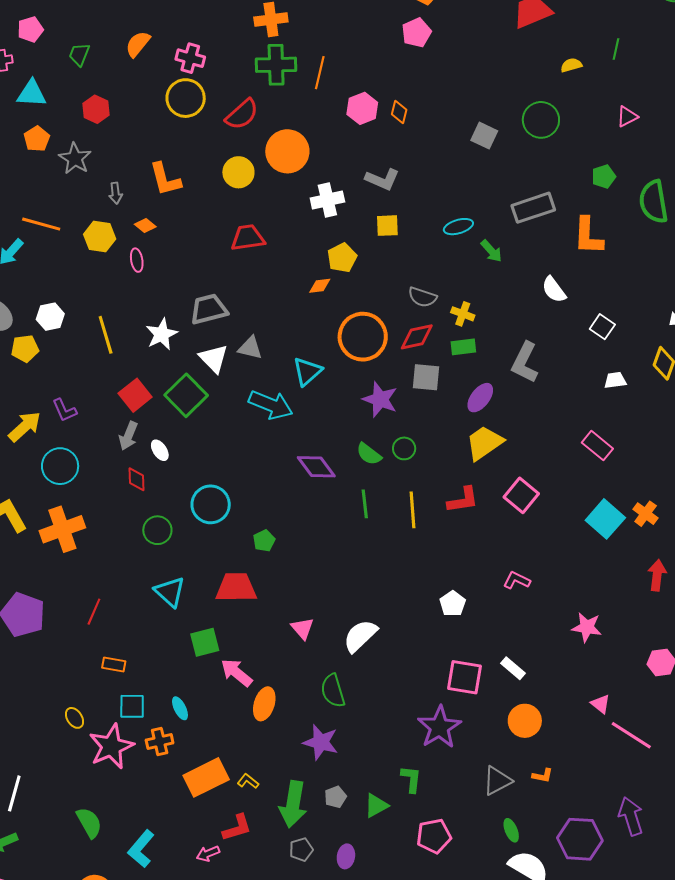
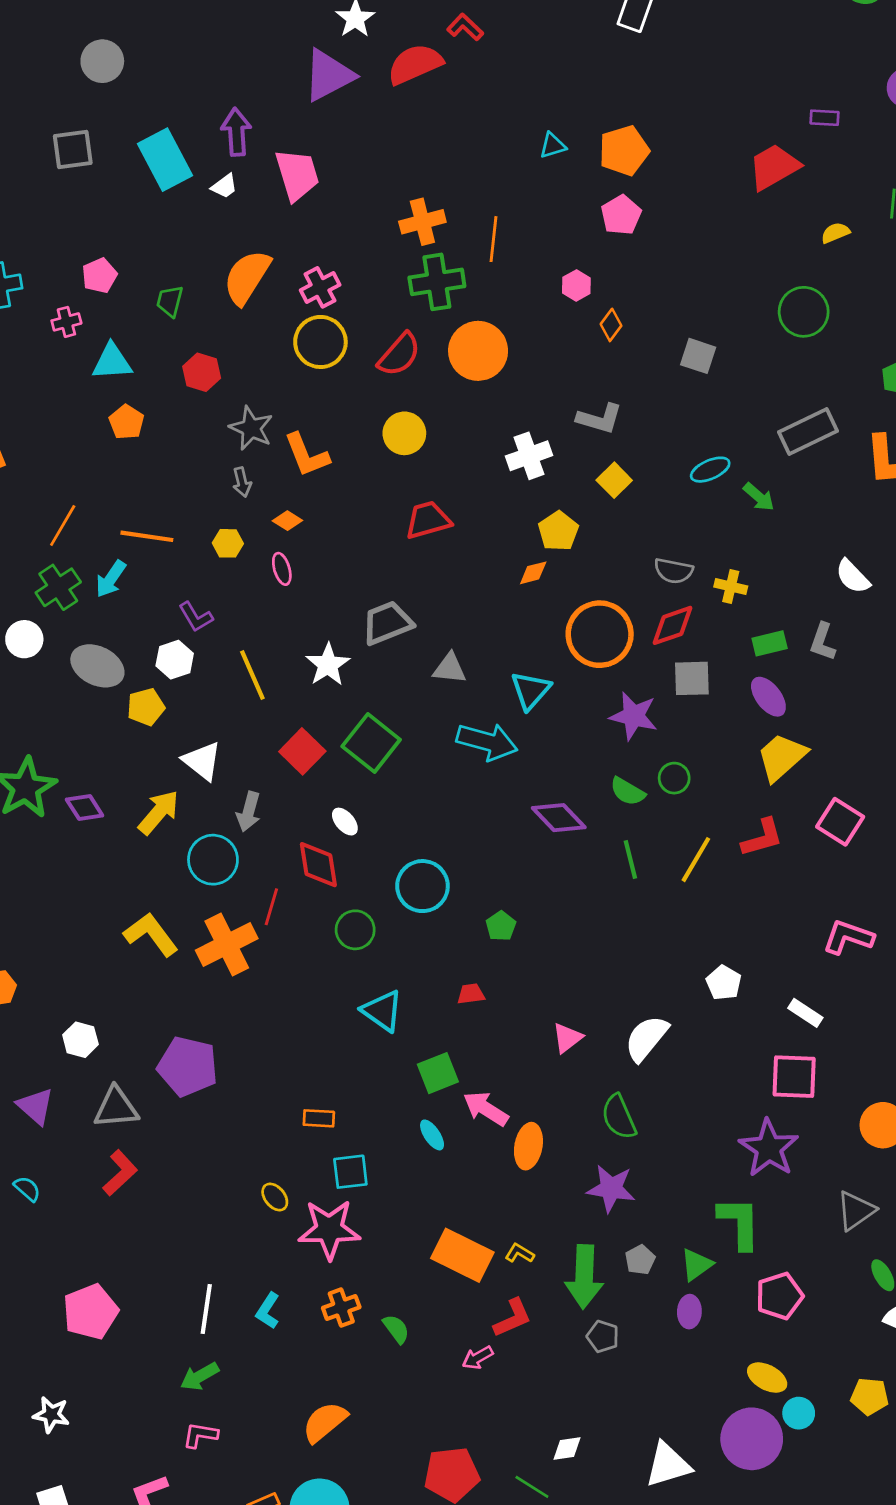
orange semicircle: (138, 44) -> (247, 277), size x1.5
pink cross: (190, 58) -> (320, 287), turned -36
orange line: (320, 73) -> (493, 239), moved
pink hexagon: (362, 108) -> (576, 285), moved, size x0.7
orange diamond: (399, 112) -> (611, 325), turned 30
gray square: (484, 136) -> (698, 356), moved
orange circle: (287, 151) -> (478, 351), moved
gray star: (75, 158) -> (251, 428), moved
yellow square: (387, 226) -> (614, 480), turned -35
yellow hexagon: (100, 237) -> (228, 543), size x0.7
white semicircle: (554, 290) -> (853, 577), moved
green rectangle: (463, 347) -> (770, 643), moved
white triangle: (214, 358) -> (202, 761), moved
gray L-shape: (525, 362) -> (823, 642), size x0.7
purple ellipse: (480, 398) -> (768, 697), turned -68
purple L-shape: (64, 410) -> (196, 617), moved
gray arrow: (128, 436) -> (249, 812), moved
red diamond: (137, 479) -> (318, 865), size x1.5
yellow line: (413, 510) -> (696, 860), turned 42
pink L-shape: (517, 580) -> (848, 937), size x1.4
red trapezoid: (236, 588) -> (471, 994), size x0.5
white pentagon: (453, 604) -> (724, 983), moved
red line: (94, 612) -> (271, 907), moved
pink triangle: (302, 628) -> (567, 1038), turned 40
white rectangle: (513, 668) -> (805, 1013), moved
cyan ellipse: (180, 708) -> (432, 1135), moved
orange cross: (160, 741) -> (341, 1307), moved
pink star: (111, 746) -> (329, 1229), turned 30
orange rectangle: (206, 777) -> (462, 1255), turned 60
green L-shape: (411, 779) -> (739, 1223), size x1.5
green semicircle: (89, 823) -> (396, 1329), moved, size x0.7
cyan L-shape: (141, 849) -> (268, 1311), moved, size x0.7
gray pentagon: (301, 850) -> (603, 1336), turned -30
purple ellipse: (346, 856) -> (689, 1312), moved

